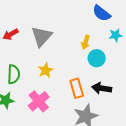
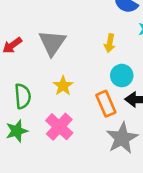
cyan circle: (97, 58) -> (122, 76), moved

